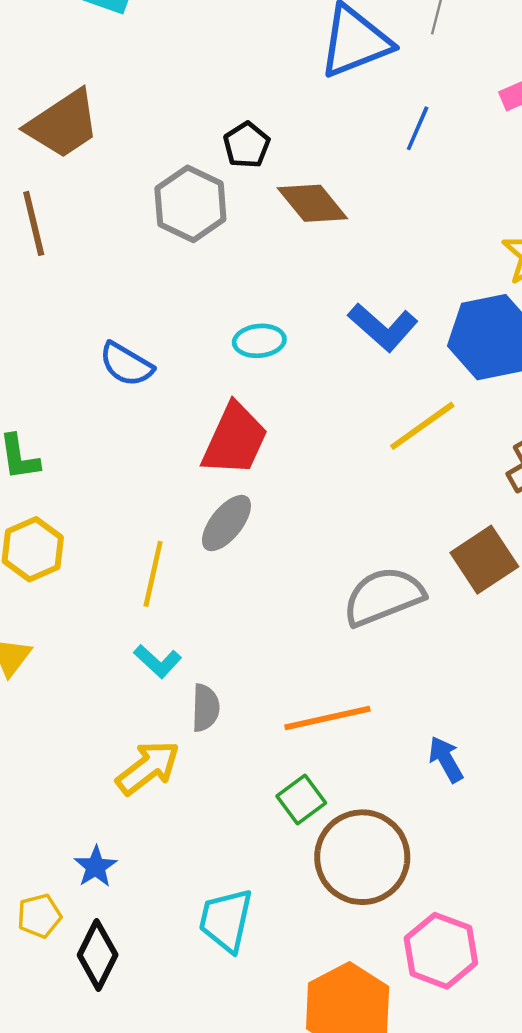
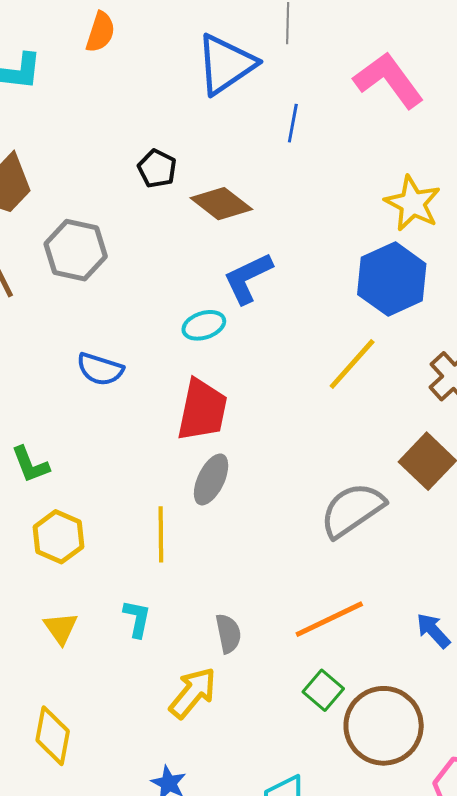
gray hexagon: (190, 204) -> (76, 250), moved
blue L-shape: (383, 327) -> (248, 278), moved, turned 126
cyan L-shape: (158, 661) -> (137, 619), moved, turned -108

